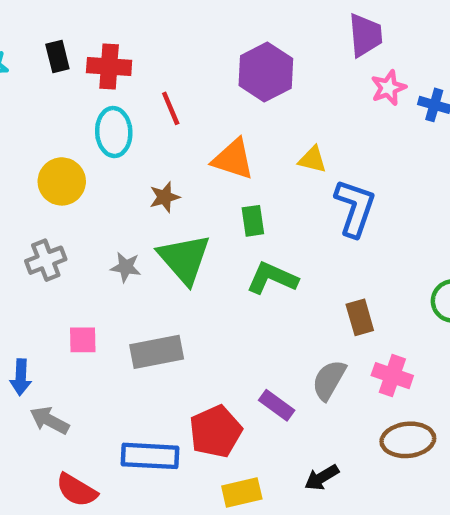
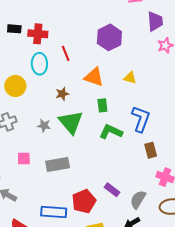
black rectangle: (57, 57) -> (14, 29), turned -72
blue L-shape: (355, 208) -> (141, 119), moved
gray semicircle: (329, 380) -> (138, 200), moved

